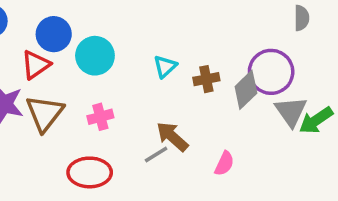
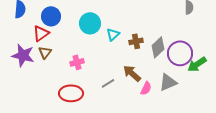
cyan circle: (95, 56) -> (90, 23), moved
purple circle: (271, 72) -> (180, 53), moved
gray triangle: (291, 111) -> (168, 82), moved, turned 42
brown triangle: (45, 113) -> (45, 52), moved, size x0.6
brown arrow: (172, 137) -> (132, 73), moved

